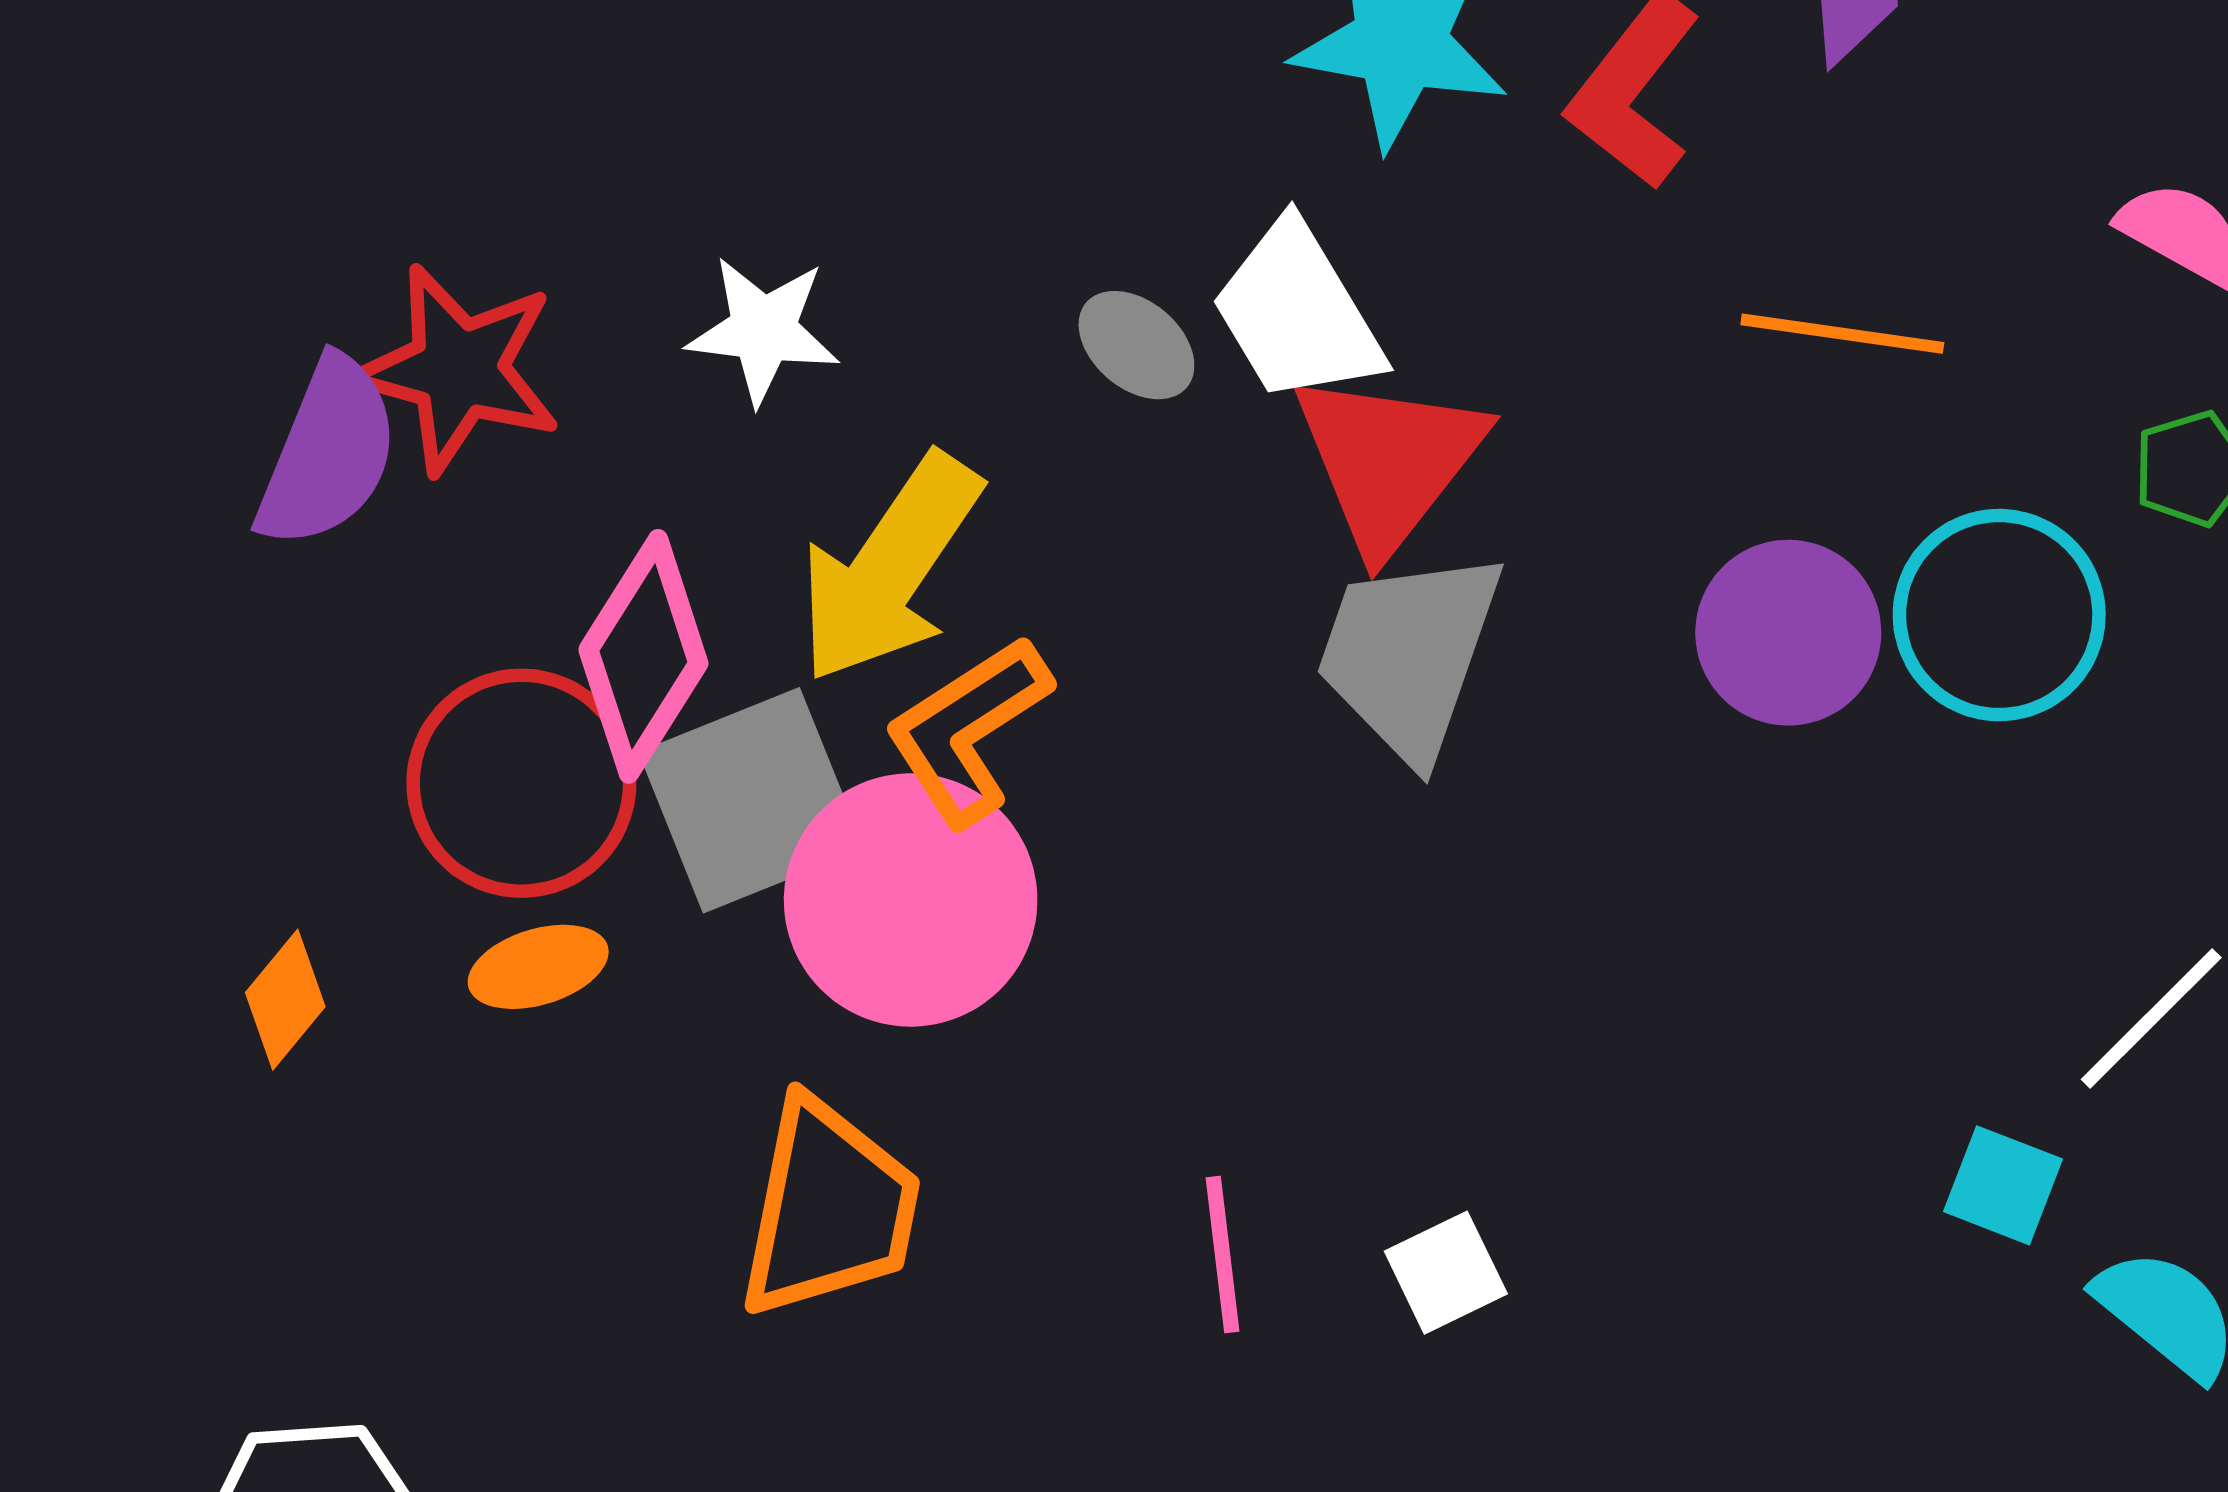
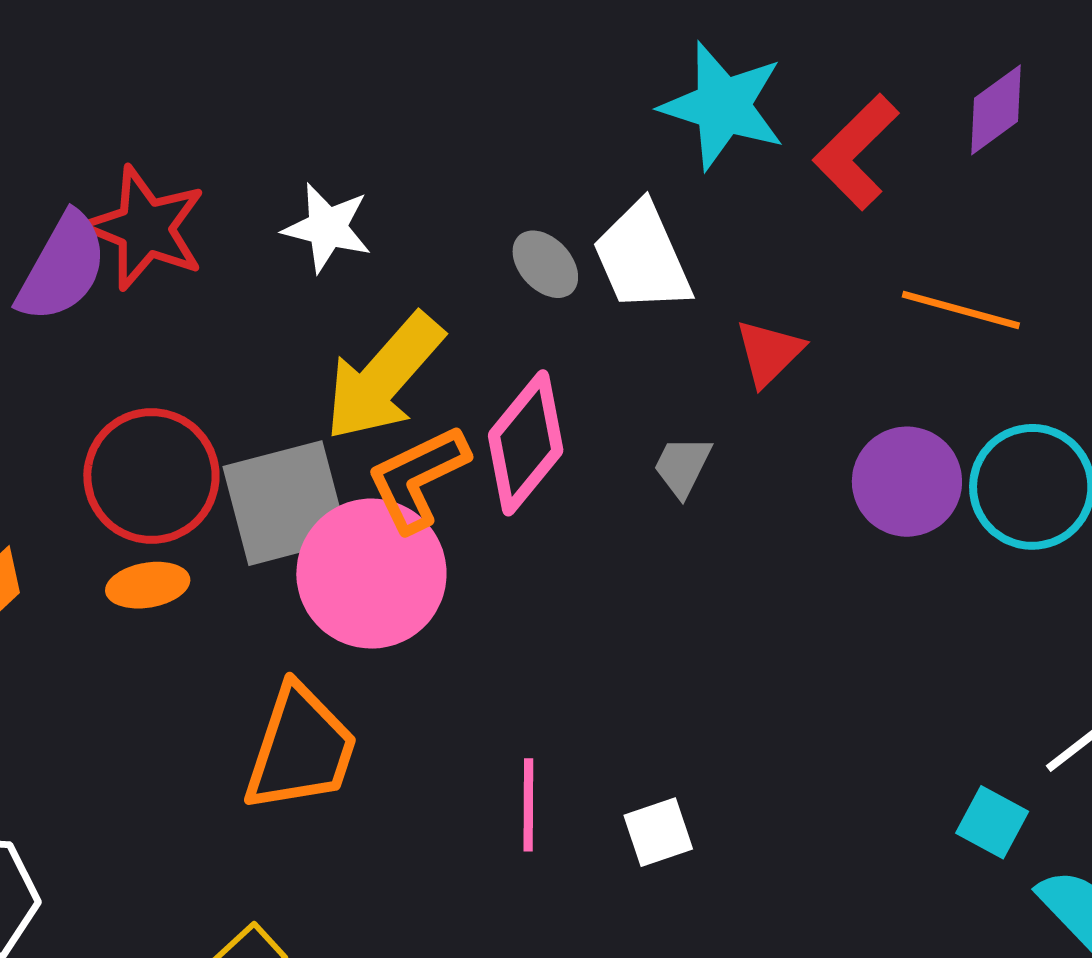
red triangle: (1389, 461) -> (769, 353), moved, size x0.6
gray trapezoid: (1409, 654) -> (682, 466), size x0.5
pink diamond: (643, 656) -> (526, 443), moved

